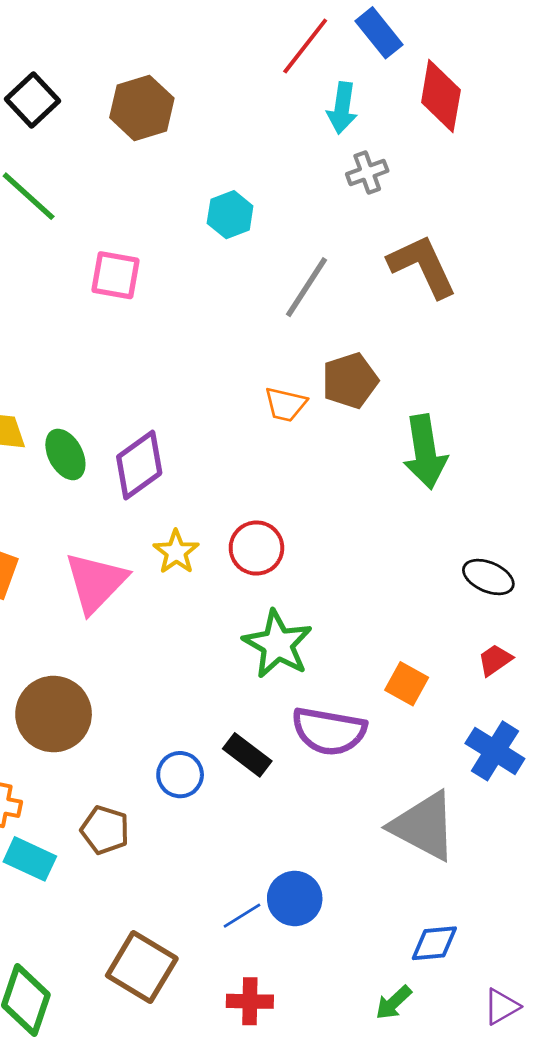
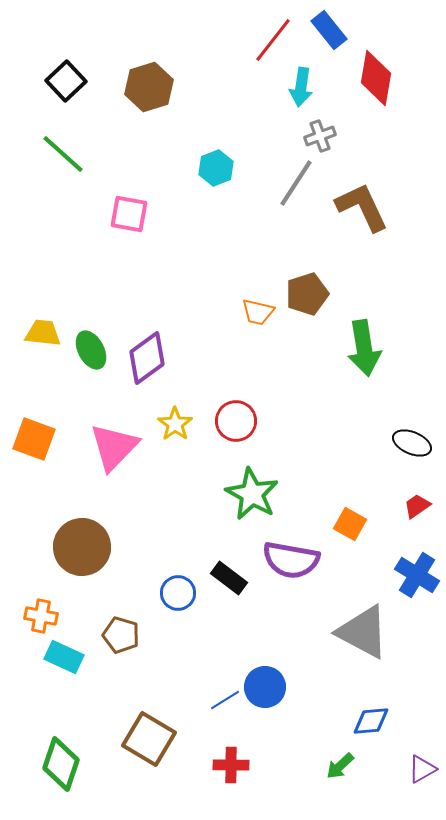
gray line: (307, 287) -> (296, 183), moved

